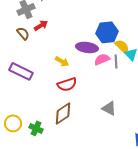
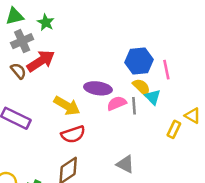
red arrow: (41, 25) -> (41, 61), size x1.6
blue hexagon: (107, 32) -> (139, 61), moved
yellow arrow: (62, 61) -> (67, 106), size x1.5

